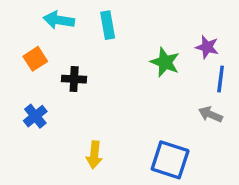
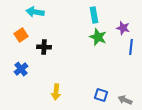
cyan rectangle: (108, 25) -> (94, 15), moved
gray arrow: (210, 114) -> (125, 100), moved
blue square: (170, 160) -> (101, 95), size x0.6

